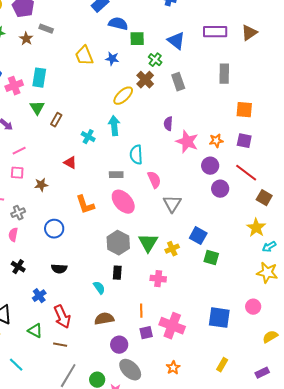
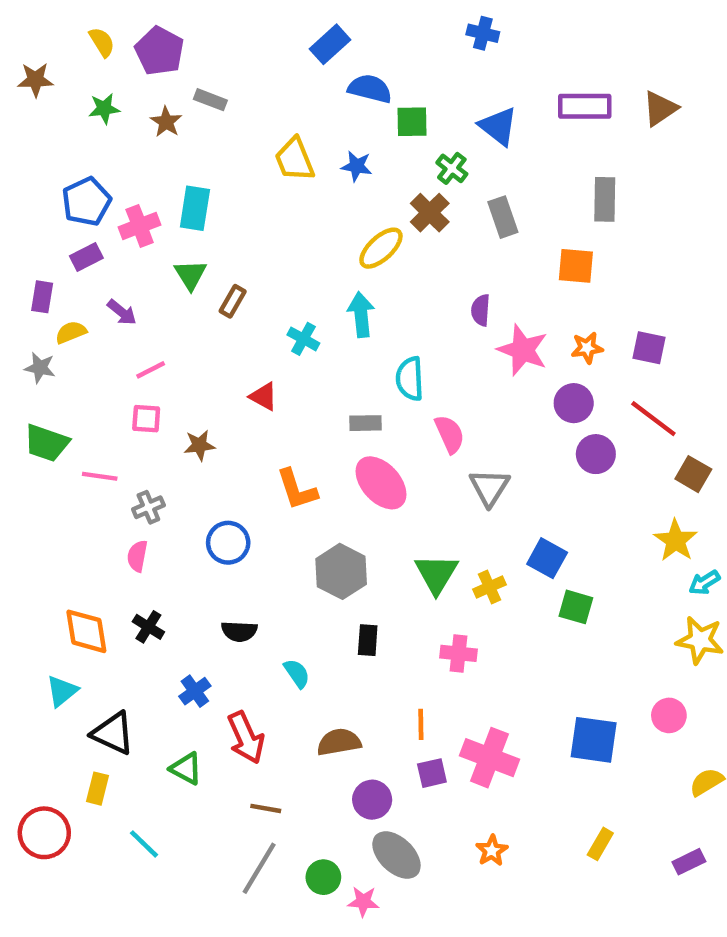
orange square: (244, 110) -> (576, 266), moved
gray hexagon: (118, 243) -> (341, 571), moved
cyan semicircle: (99, 288) -> (297, 673), moved
brown line: (60, 345) -> (266, 808), moved

